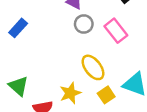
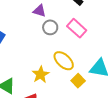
yellow star: (70, 93) -> (41, 75), moved

